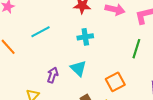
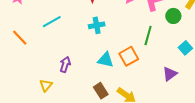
cyan triangle: (78, 68) -> (106, 60), moved, turned -30
orange square: (115, 82) -> (129, 56), moved

